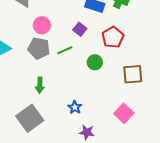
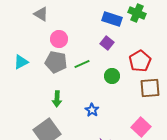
purple square: (80, 29) -> (107, 43), moved
red pentagon: (113, 37) -> (140, 61), moved
blue star: (75, 107) -> (92, 110), moved

